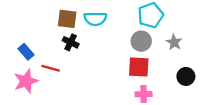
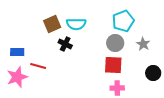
brown square: (67, 19) -> (52, 24), turned -30
black cross: (71, 42) -> (65, 44), moved
blue rectangle: (26, 52) -> (17, 52), turned -48

